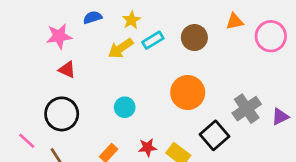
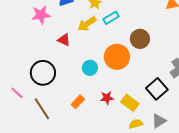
brown circle: (194, 38) -> (140, 39), moved
red triangle: (67, 70) -> (64, 40), moved
orange circle: (188, 93) -> (117, 57), moved

